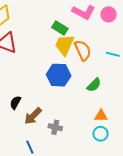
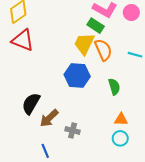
green rectangle: (60, 28) -> (96, 26), moved
green semicircle: (94, 85) -> (114, 87), turned -63
black semicircle: (15, 103) -> (31, 104), size x1.5

